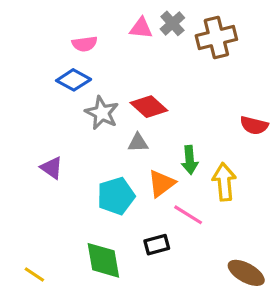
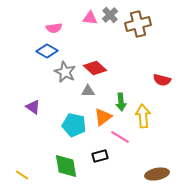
cyan pentagon: (116, 196) -> (74, 125), turned 30
brown ellipse: (246, 273) -> (157, 174), turned -40

